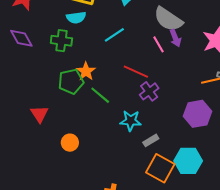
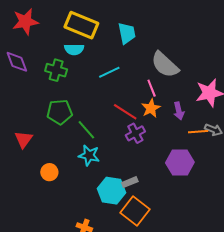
purple arrow: (175, 38) -> (179, 111), moved
orange star: (86, 71) -> (151, 108), moved
cyan star: (131, 121) -> (89, 155), moved
cyan hexagon: (188, 161) -> (111, 191), moved

